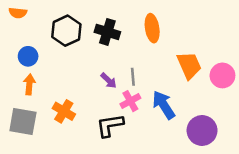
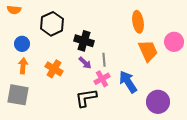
orange ellipse: (152, 28) -> (138, 22), moved
black cross: (107, 32) -> (84, 41), moved
pink circle: (222, 75) -> (174, 42), moved
orange cross: (64, 111) -> (54, 69), moved

